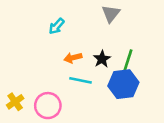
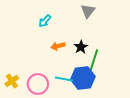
green line: (127, 63) -> (94, 60), moved
cyan line: (81, 80) -> (64, 79), moved
blue hexagon: (123, 84) -> (83, 78), moved

